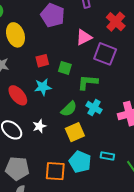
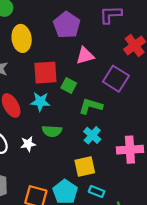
pink triangle: (84, 37) -> (85, 56), moved
red square: (42, 61) -> (45, 73), size x1.6
green semicircle: (69, 109) -> (52, 131), moved, turned 36
yellow square: (75, 132) -> (85, 167), moved

